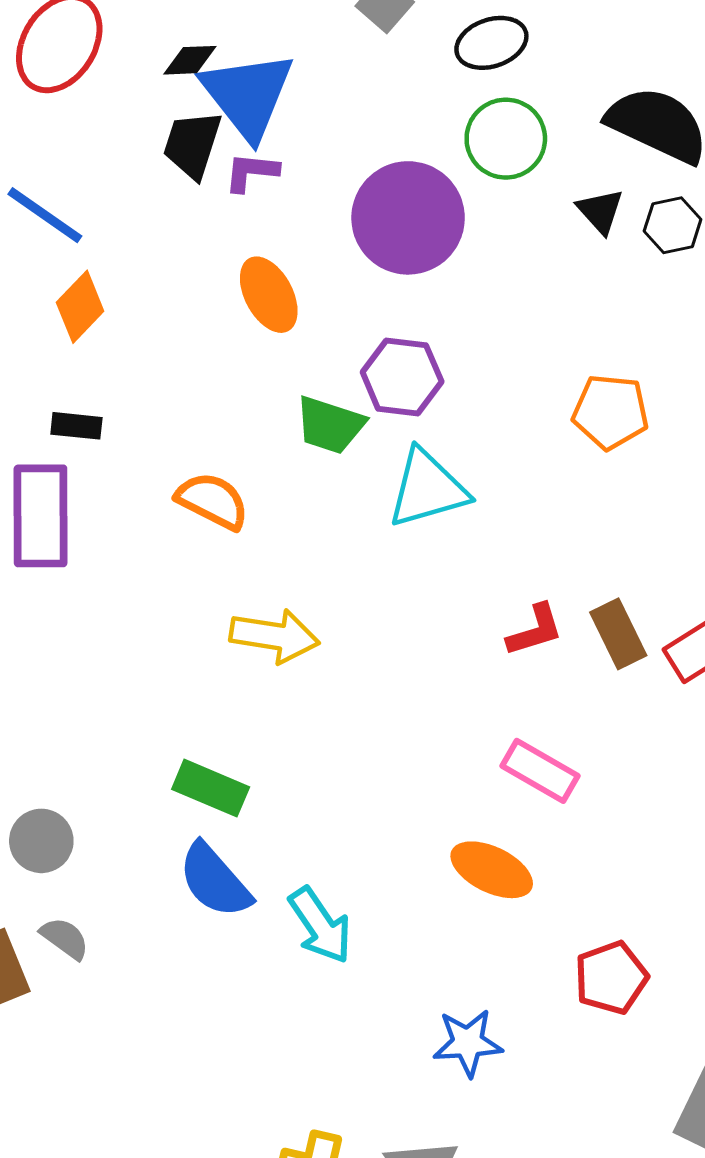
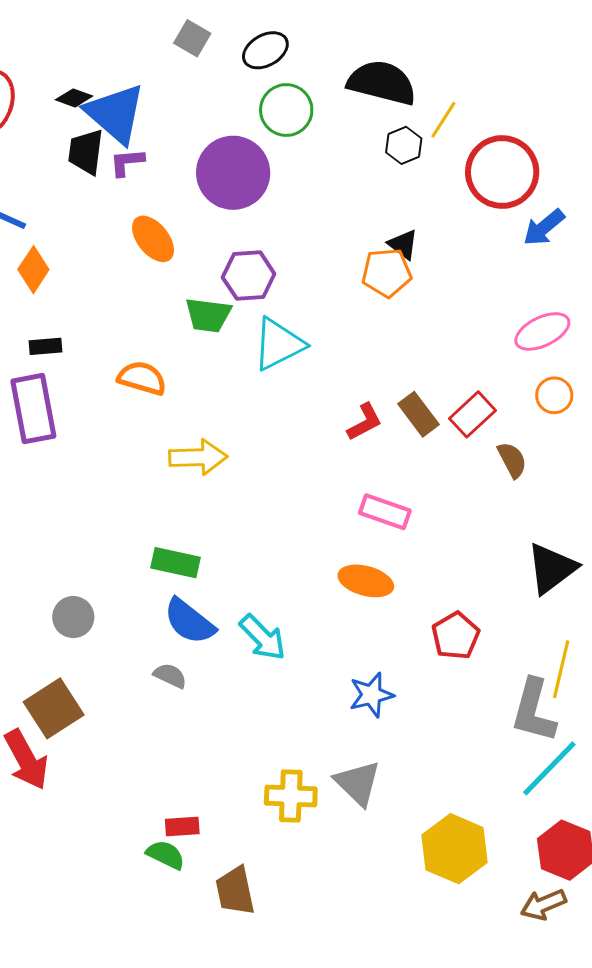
black diamond: (190, 60) -> (74, 98), turned 33
black triangle: (600, 211) -> (403, 244), moved
gray semicircle: (65, 938) -> (170, 676), moved

